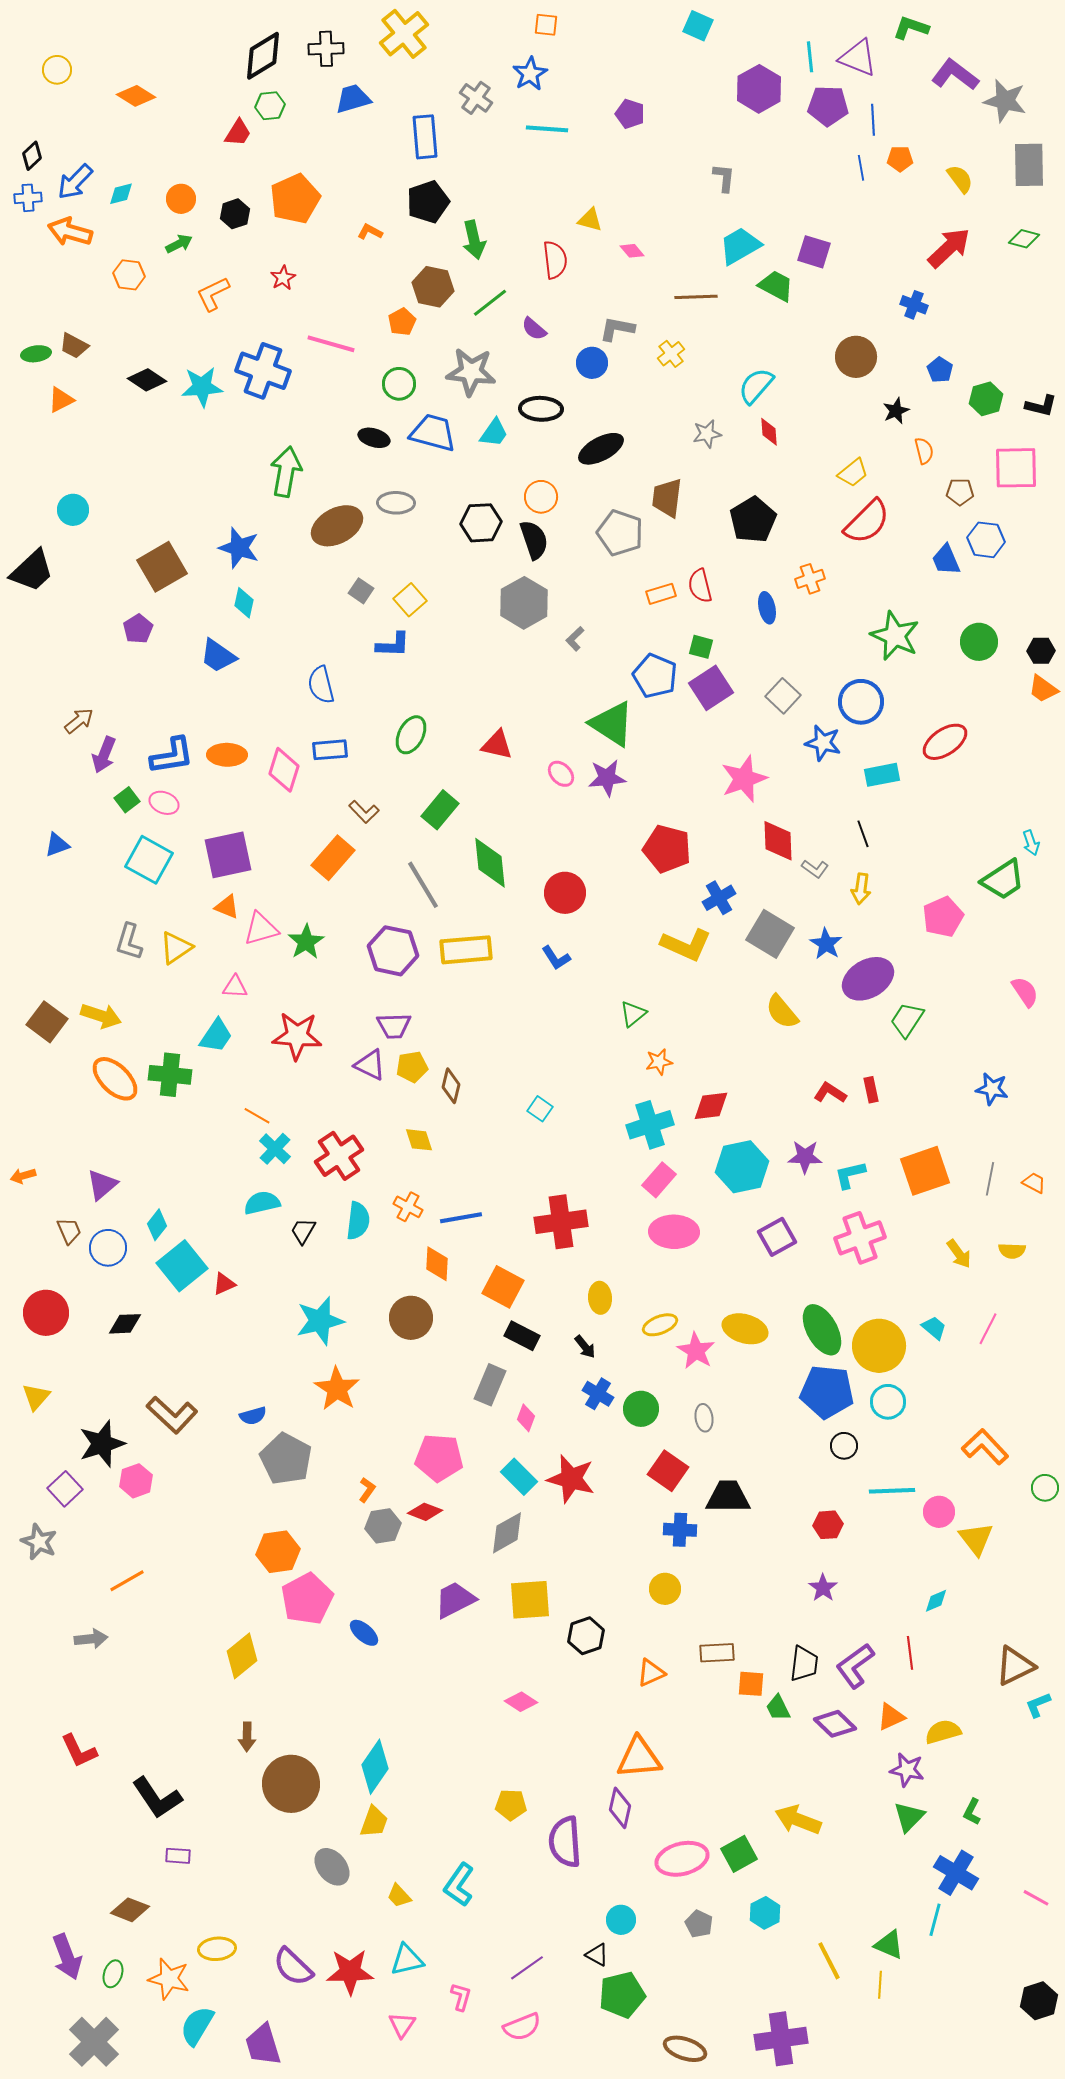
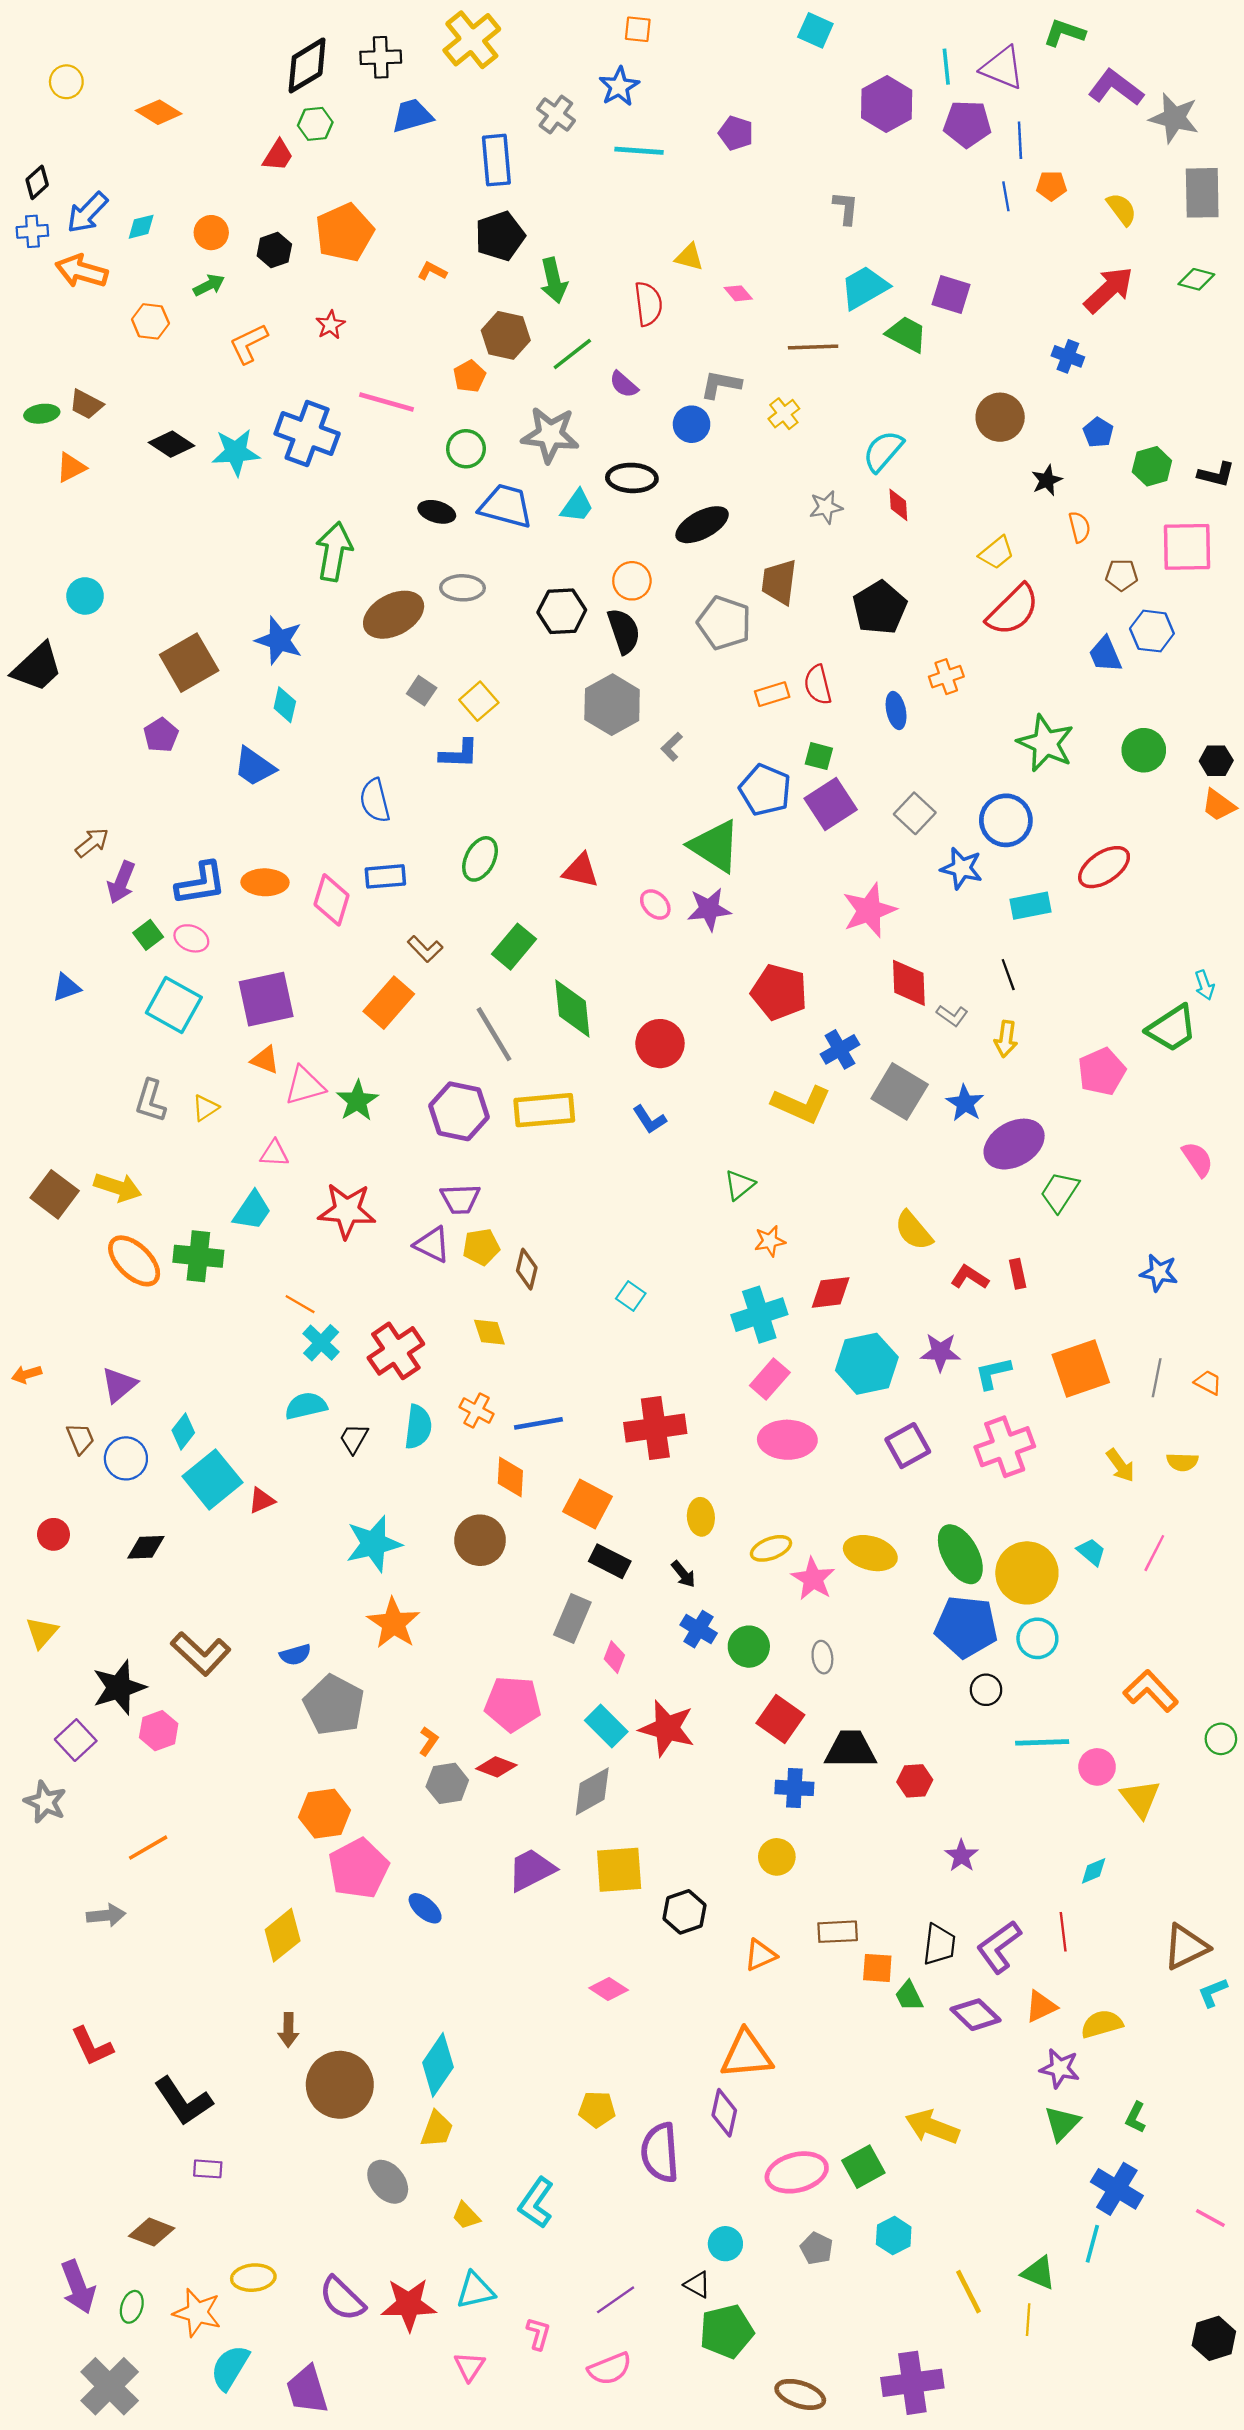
yellow triangle: (176, 948) -> (205, 1108), size x0.7
yellow semicircle: (782, 1012) -> (914, 1231), moved
red circle: (46, 1313) -> (53, 1534), size x0.6
red hexagon: (828, 1525) -> (915, 1781), moved

